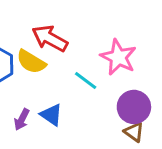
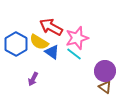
pink star: (118, 57) -> (77, 38), moved, turned 30
blue triangle: (51, 115) -> (52, 52), moved

